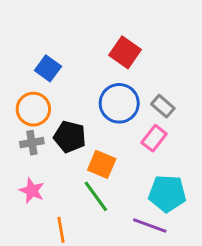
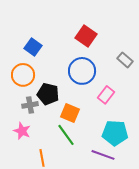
gray rectangle: (163, 106) -> (125, 60), moved
gray cross: (32, 143) -> (30, 105), moved

